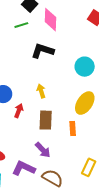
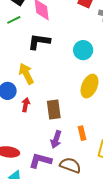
yellow arrow: (41, 91) -> (26, 74), moved, size x1.5
orange rectangle: (73, 128) -> (82, 133), moved
purple arrow: (43, 150) -> (56, 139), turned 72

